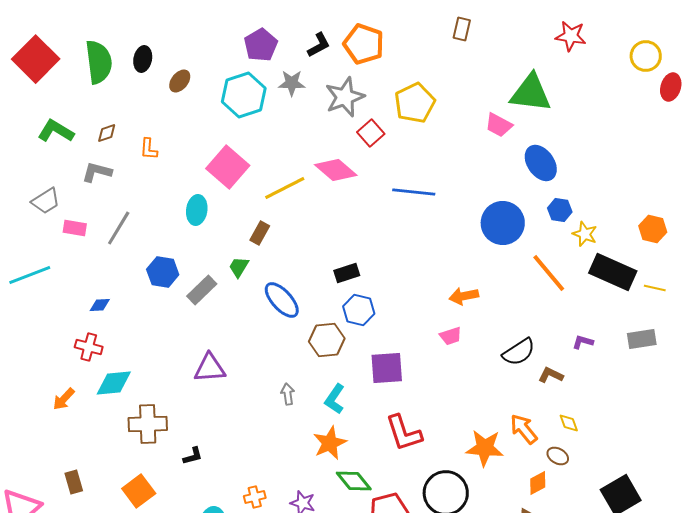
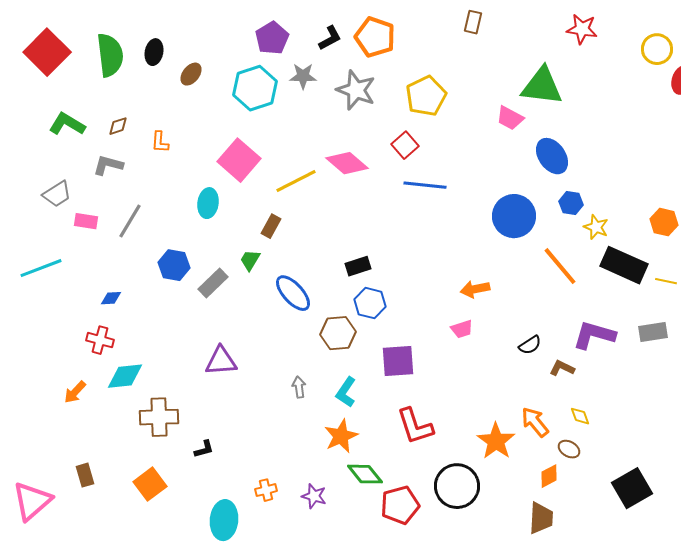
gray star: (345, 97) -> (356, 90), turned -30
red square: (371, 133) -> (405, 145), moved
purple L-shape: (583, 342) -> (594, 335), size x2.0
black semicircle: (519, 352) -> (530, 345), size x0.7
orange star: (485, 448) -> (496, 441), turned 30

